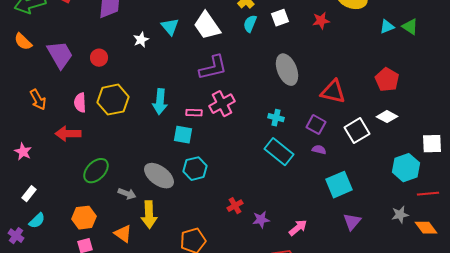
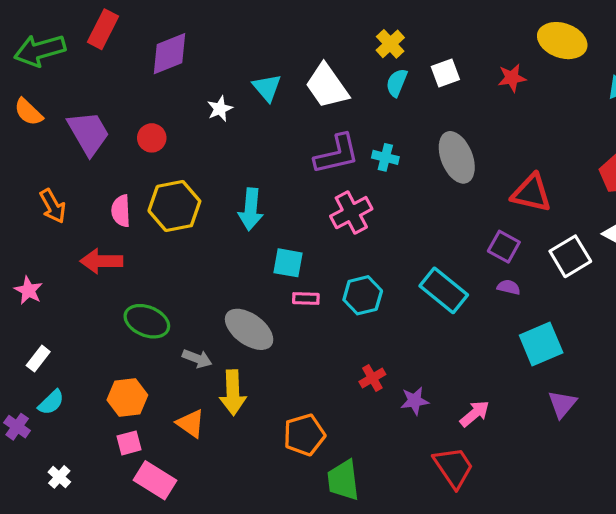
pink rectangle: (194, 113) -> (306, 299), moved
cyan cross: (276, 118) -> (385, 157), moved
cyan hexagon: (195, 169) -> (363, 295), moved
green ellipse: (96, 171) -> (147, 321), turned 68

